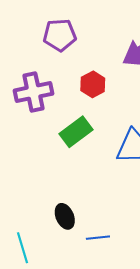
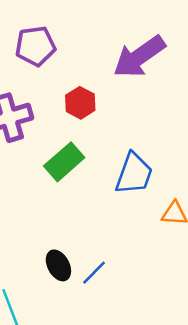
blue line: (98, 238) -> (94, 273), moved, turned -35

